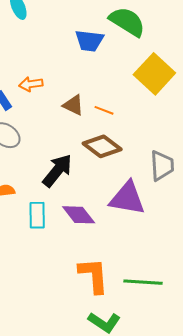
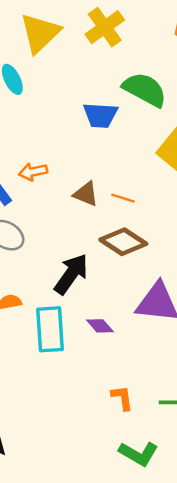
cyan rectangle: (37, 215) -> (50, 329), size x1.4
purple diamond: (79, 215) -> (100, 326), size x0.7
orange L-shape: (93, 275) -> (122, 398), size x0.6

